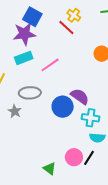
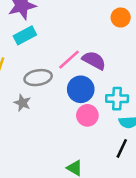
pink line: (50, 65) -> (69, 60), moved
purple semicircle: (80, 96) -> (94, 60), moved
pink circle: (74, 157) -> (87, 115), moved

